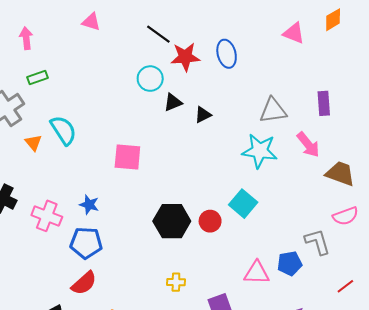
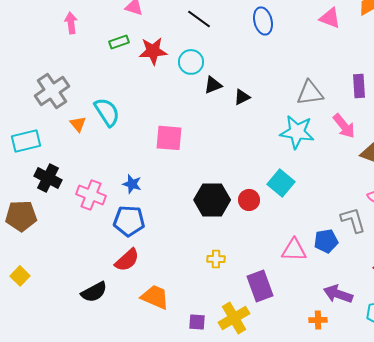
blue ellipse: (227, 54) -> (263, 21), moved
red star: (185, 57) -> (153, 51), moved
green rectangle: (38, 78) -> (119, 42), moved

